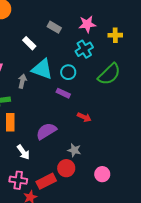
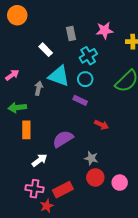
gray rectangle: (54, 27) -> (71, 33), turned 48
cyan cross: (84, 49) -> (88, 56), moved
white arrow: (23, 152) -> (40, 160), turned -91
red circle: (66, 168) -> (95, 177), moved

